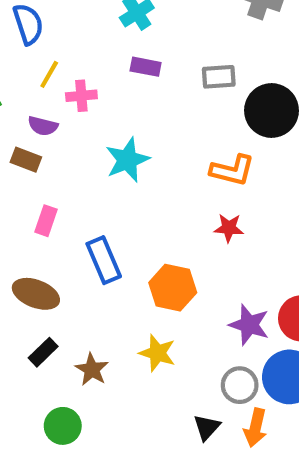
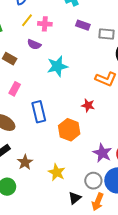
purple rectangle: (146, 67) -> (83, 25), moved
pink cross: (81, 96) -> (45, 24), moved
purple semicircle: (43, 126) -> (34, 44), moved
red star: (229, 228) -> (88, 105), moved
yellow star: (157, 353) -> (57, 172), moved

